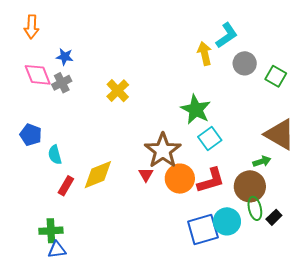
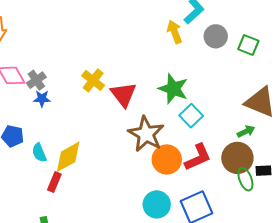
blue star: (65, 57) -> (42, 99), moved
yellow diamond: (98, 175) -> (68, 157), moved
red triangle: (146, 175) -> (123, 95), moved, size x1.8
black rectangle: (274, 217) -> (263, 171), moved, turned 49
cyan circle: (227, 221) -> (157, 204), moved

